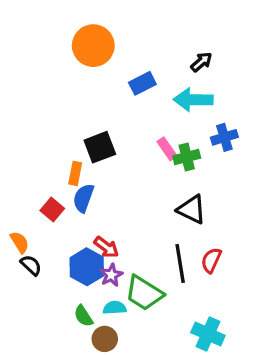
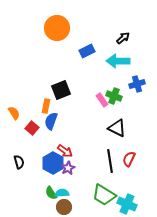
pink rectangle: (167, 149) -> (102, 100), moved
green cross: (187, 157) -> (114, 96), turned 35
orange semicircle: (20, 242) -> (14, 113), moved
black semicircle: (31, 265) -> (19, 162), turned 32
green trapezoid: (144, 293) -> (104, 195), moved
cyan semicircle: (115, 308) -> (62, 193), moved

